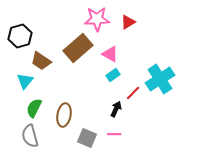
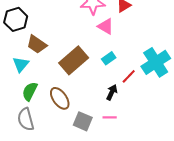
brown rectangle: (78, 48) -> (74, 60), moved
pink triangle: (110, 54) -> (106, 26), moved
brown ellipse: (64, 115) -> (60, 98), turned -45

